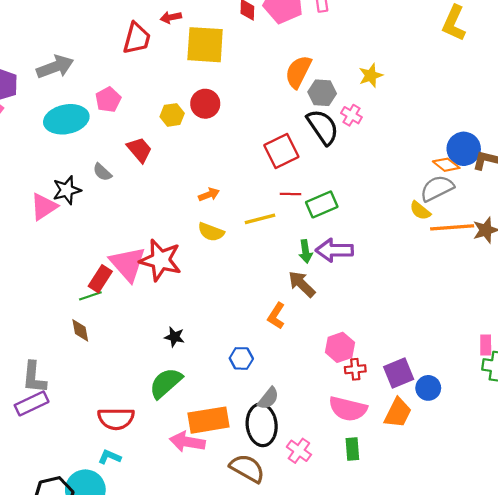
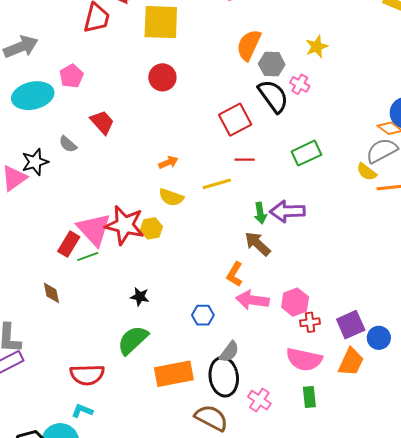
yellow hexagon: (172, 115) -> (151, 228), moved
green rectangle: (322, 204) -> (306, 153), moved
green line: (90, 296) -> (88, 257), moved
pink arrow: (187, 442) -> (252, 300), moved

